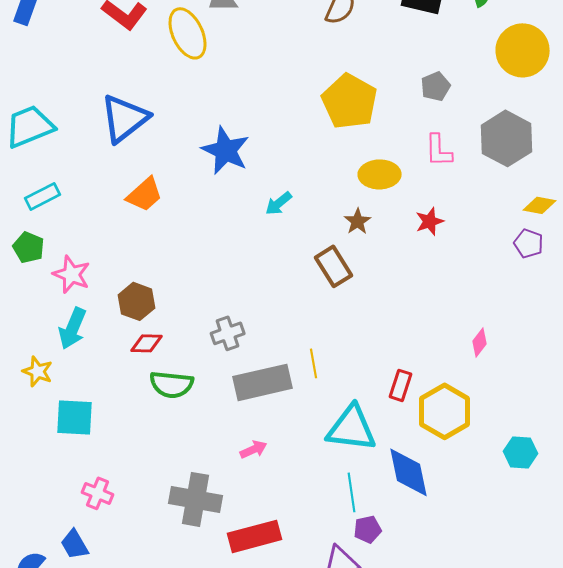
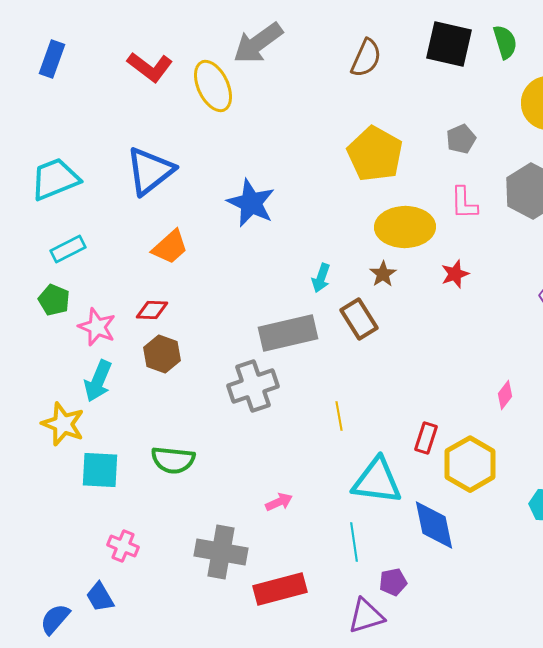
yellow ellipse: (380, 174) -> (405, 227), size x1.4
cyan arrow: (279, 203) -> (321, 278), moved, turned -32
gray cross: (228, 333) -> (253, 386), size x1.5
red diamond: (147, 343) -> (152, 310), moved
yellow star: (38, 371) -> (63, 424), size x1.4
gray rectangle: (263, 382) -> (288, 333), moved
green semicircle: (172, 384) -> (173, 460), moved
cyan line: (352, 492) -> (354, 542), moved

